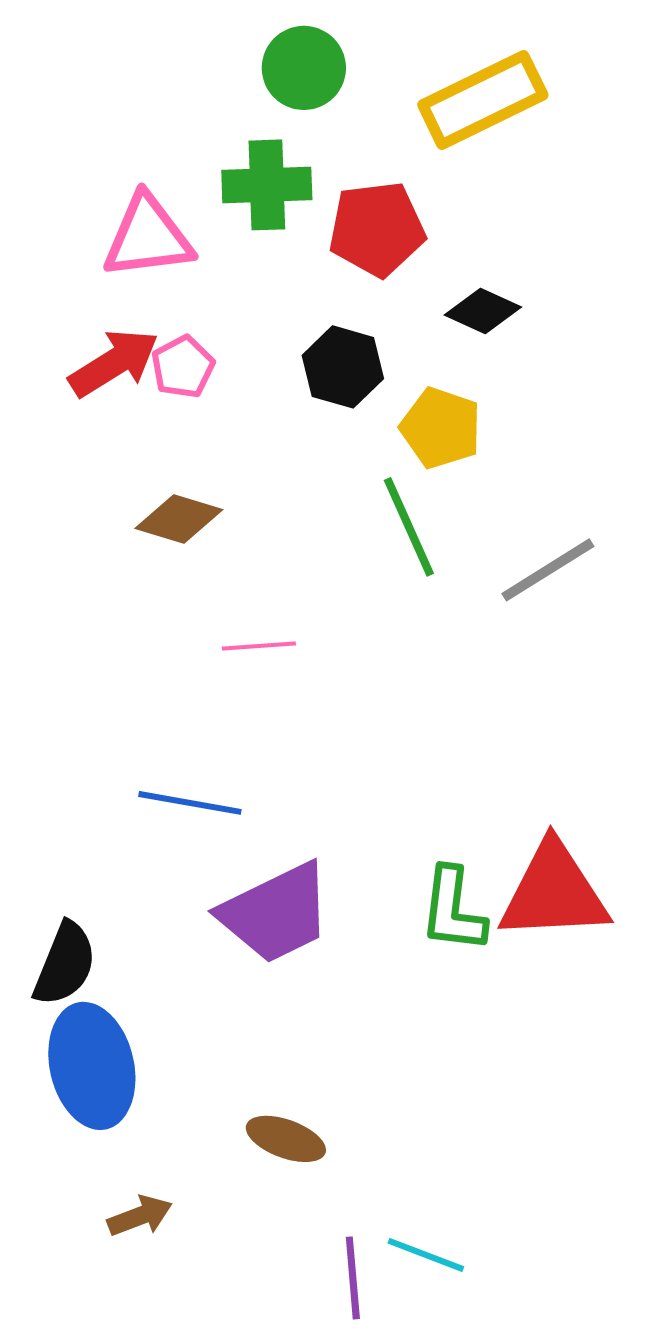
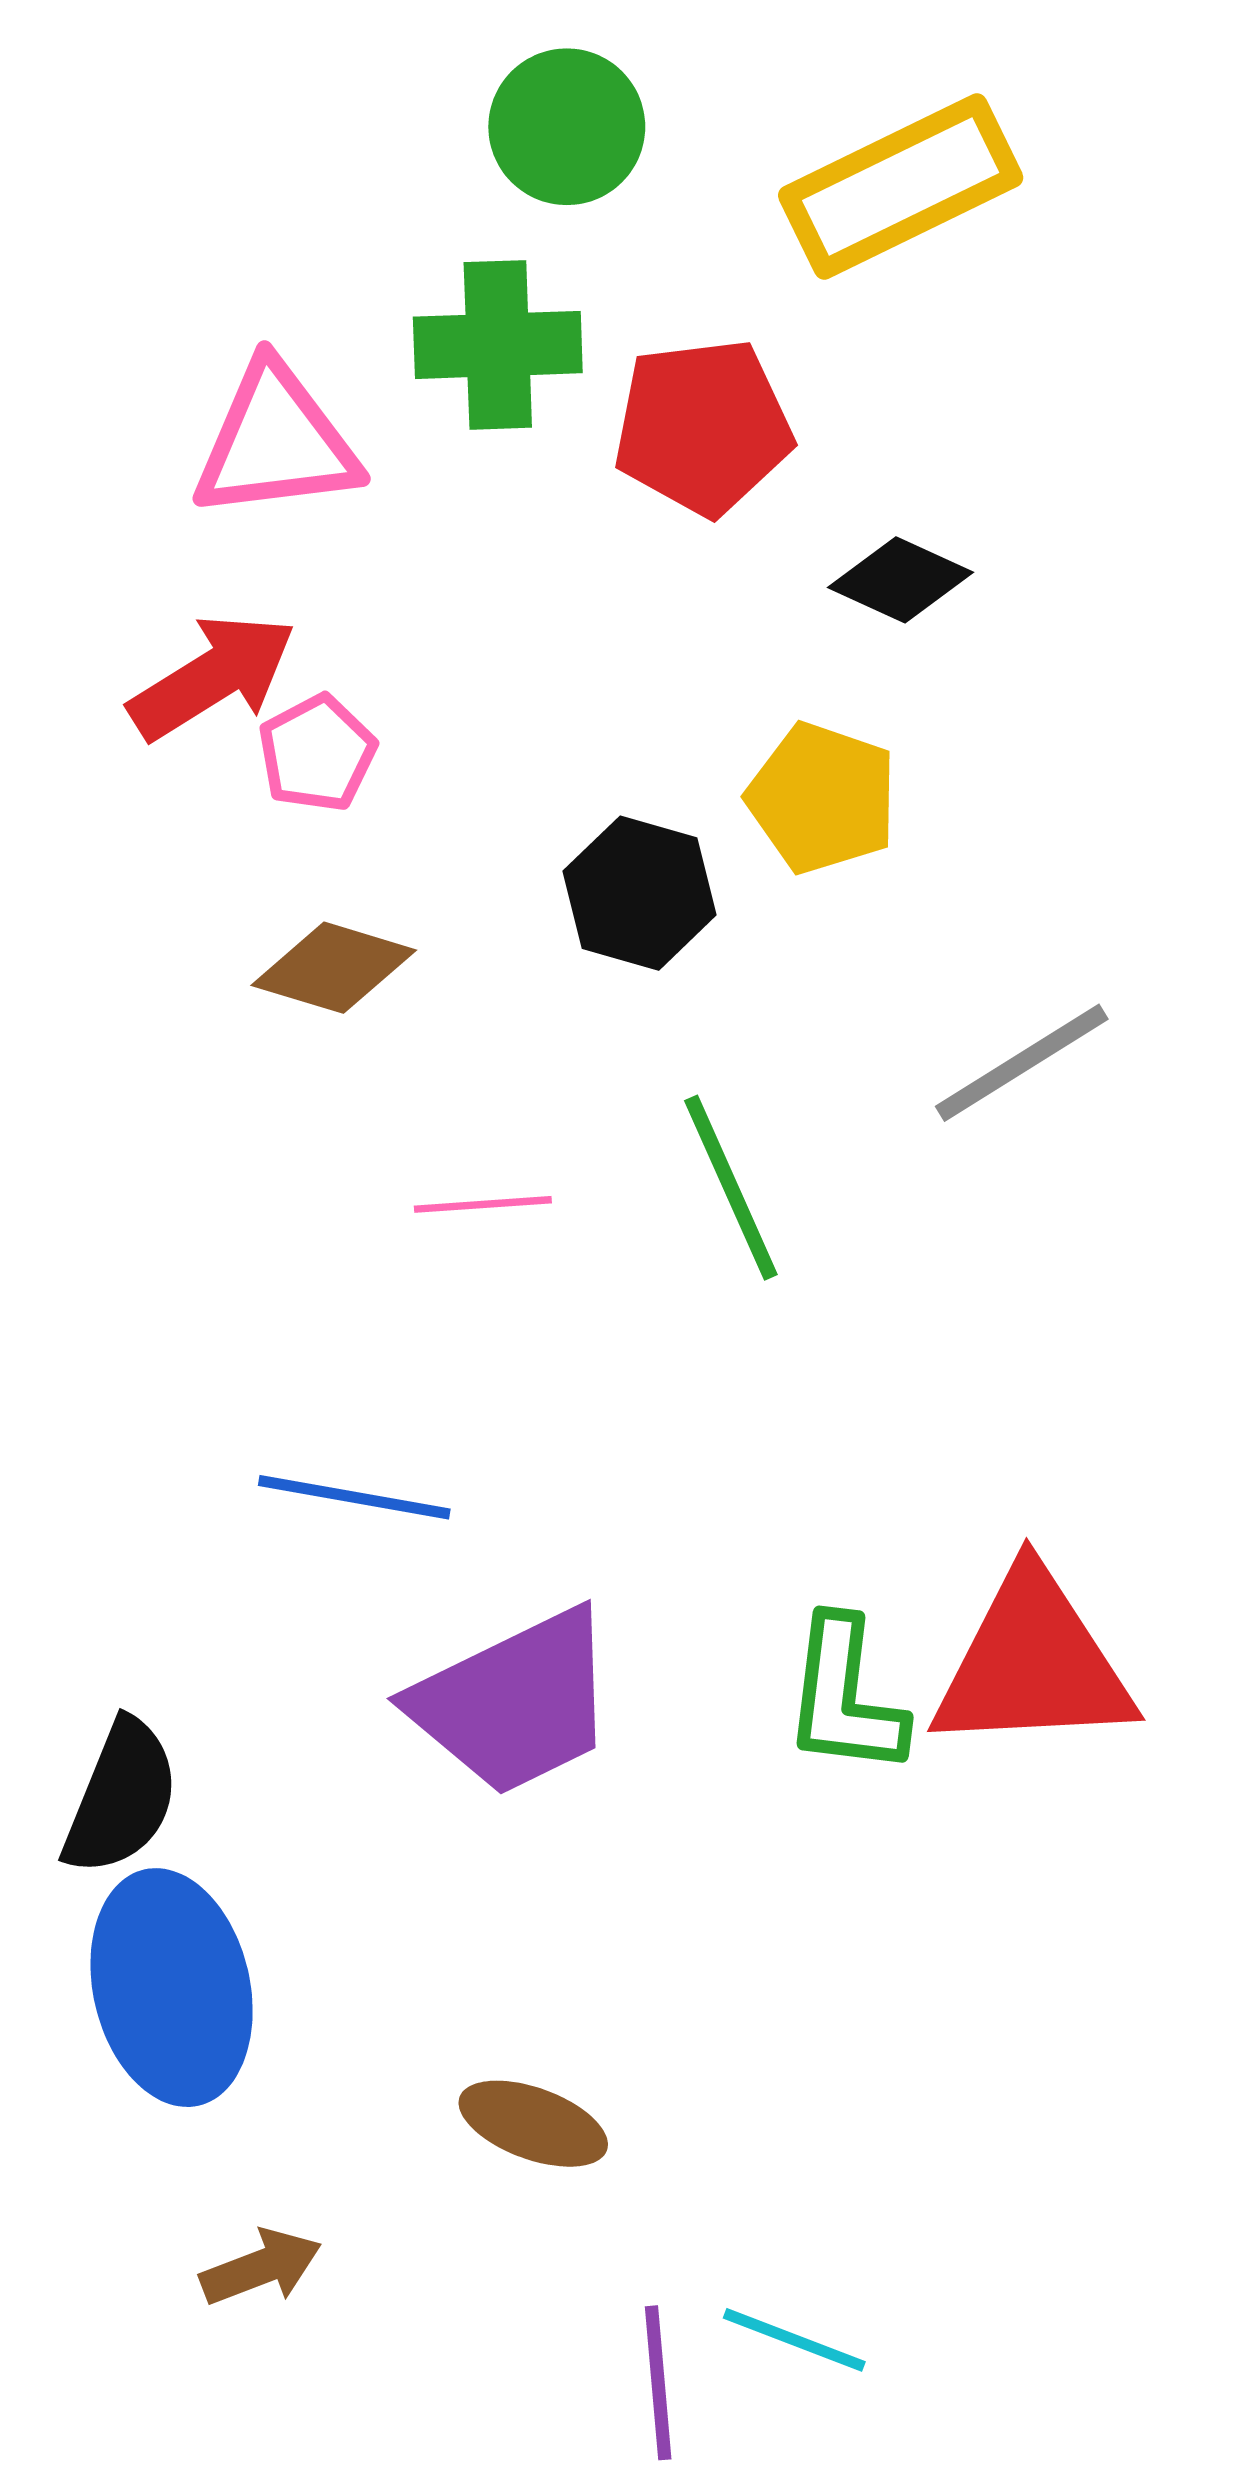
pink pentagon: (183, 367) -> (317, 753), moved
black hexagon: (343, 367) -> (640, 893), moved
green line: (409, 527) -> (731, 1188), moved

